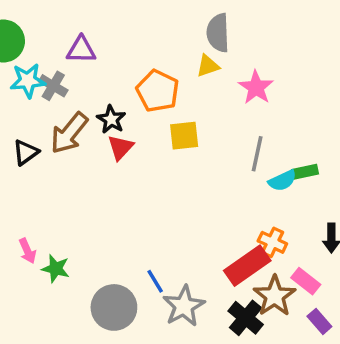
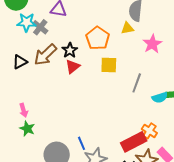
gray line: (257, 154) -> (137, 83), moved
pink arrow: (27, 251) -> (24, 110), moved

